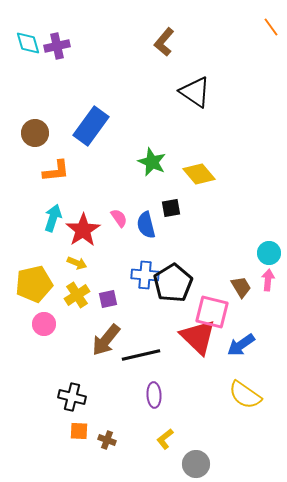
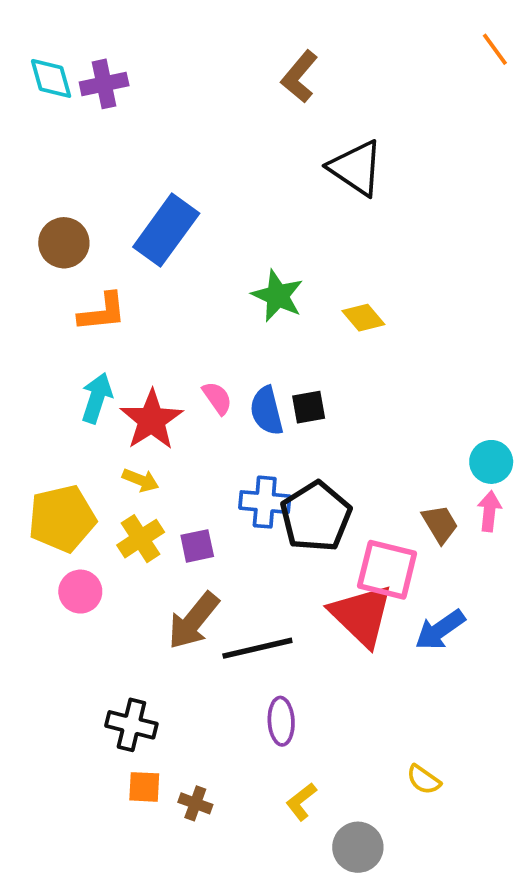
yellow diamond: (199, 174) -> (363, 318), size x0.7
black square: (171, 208) -> (309, 407), moved
yellow semicircle: (245, 395) -> (424, 780), moved, size x0.6

